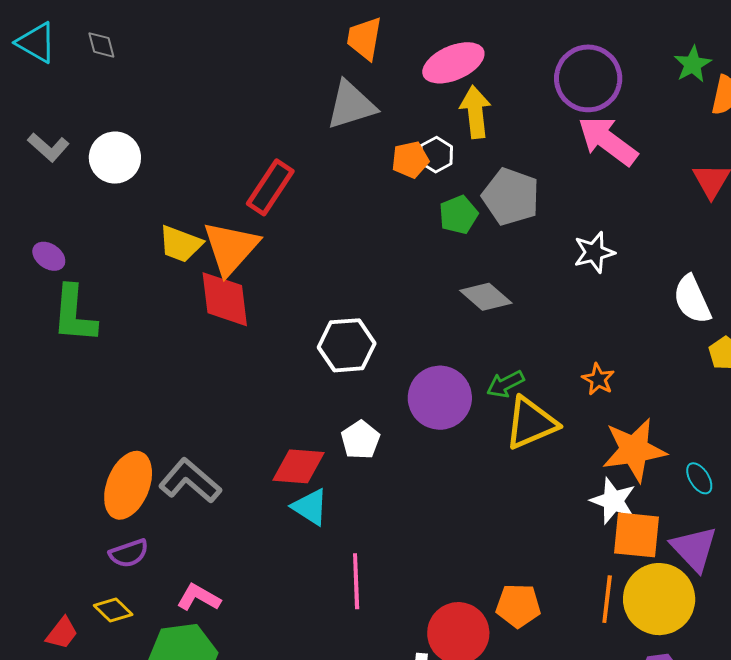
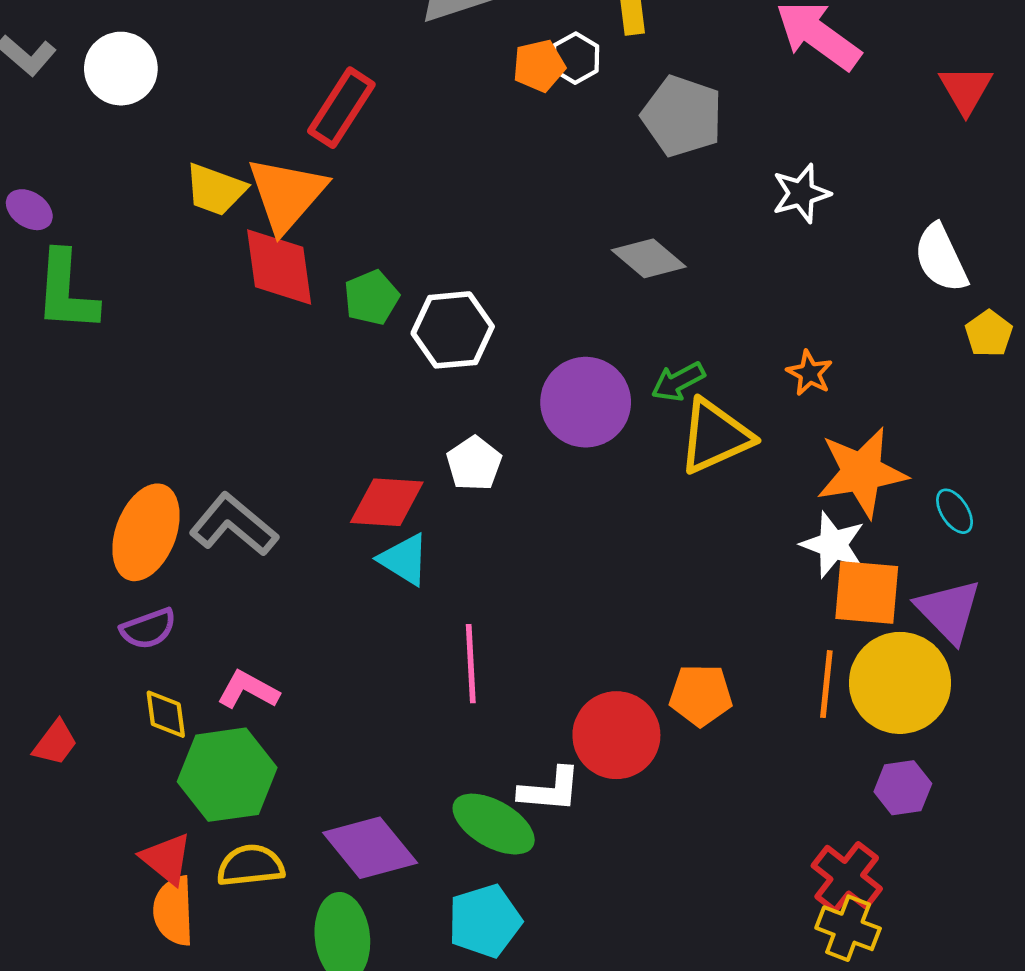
green pentagon: (459, 215) -> (371, 297), moved
yellow diamond: (113, 610) -> (166, 714), moved, turned 39

